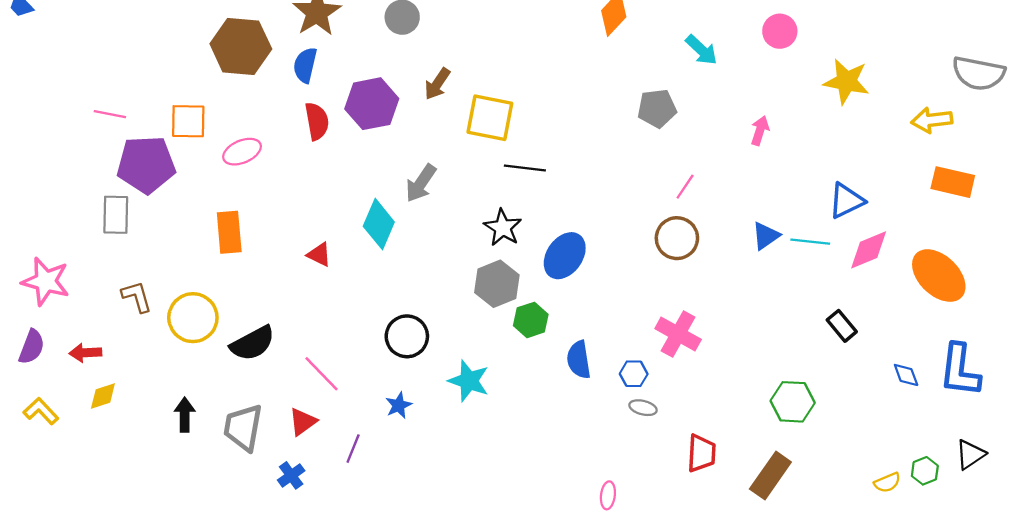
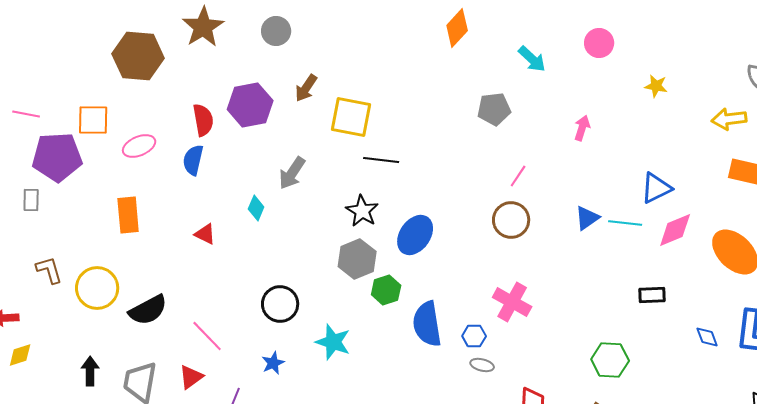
blue semicircle: (305, 65) -> (193, 160), moved
yellow star: (846, 81) -> (656, 86), size x0.6
gray rectangle: (116, 215) -> (31, 200), size x0.7
cyan diamond: (379, 224) -> (256, 208), size x0.6
black rectangle: (842, 326) -> (652, 295), turned -52
blue semicircle: (579, 360) -> (427, 324), size x1.4

